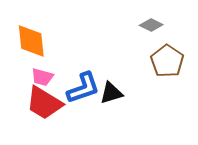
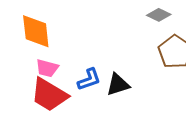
blue L-shape: (83, 88) -> (89, 79), size x0.7

